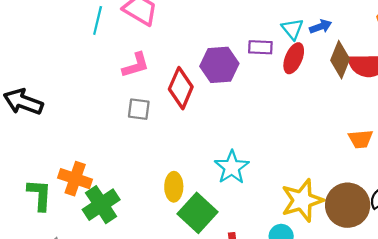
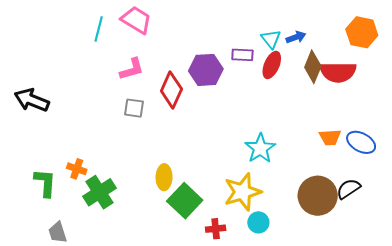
cyan star: (232, 167) -> (260, 148), moved
orange cross: (75, 179) -> (77, 169), size x0.7
yellow star: (302, 200) -> (243, 192), moved

